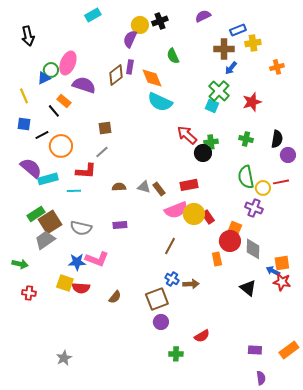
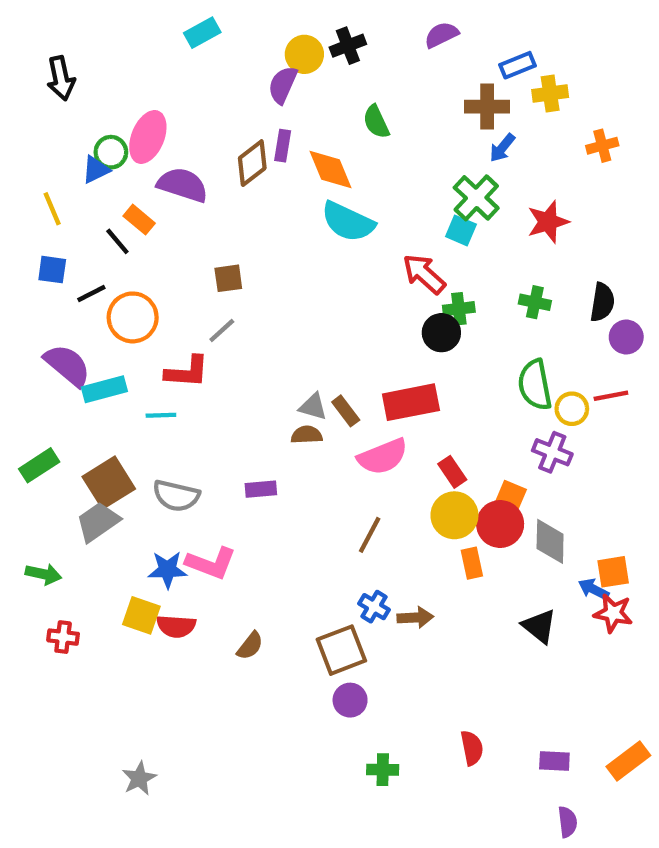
red arrow: (187, 135) -> (424, 274), moved
red rectangle: (189, 185) -> (411, 402), size x1.4
brown semicircle: (119, 187) -> (307, 435), moved
green rectangle: (36, 214) -> (39, 465), moved
yellow circle: (194, 214) -> (454, 515), moved
red semicircle: (202, 336) -> (472, 748), moved, turned -70

